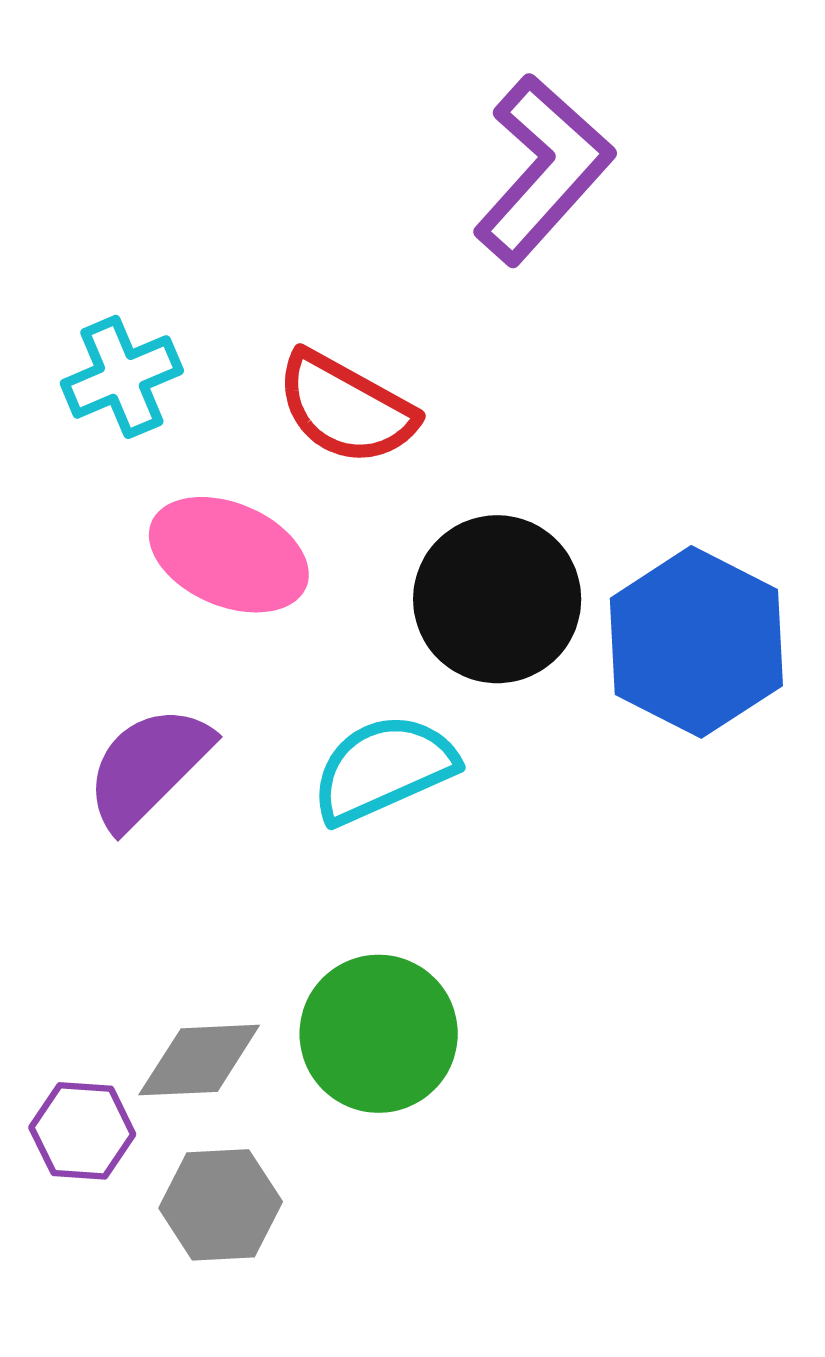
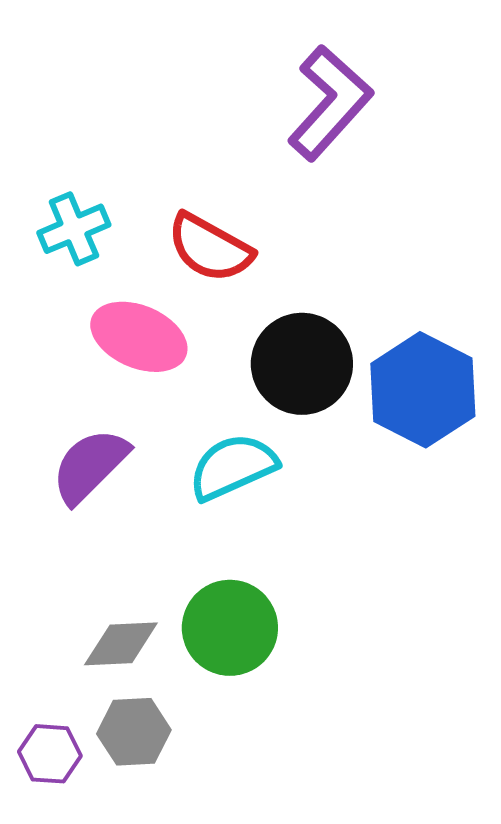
purple hexagon: (82, 1131) -> (50, 754), moved

